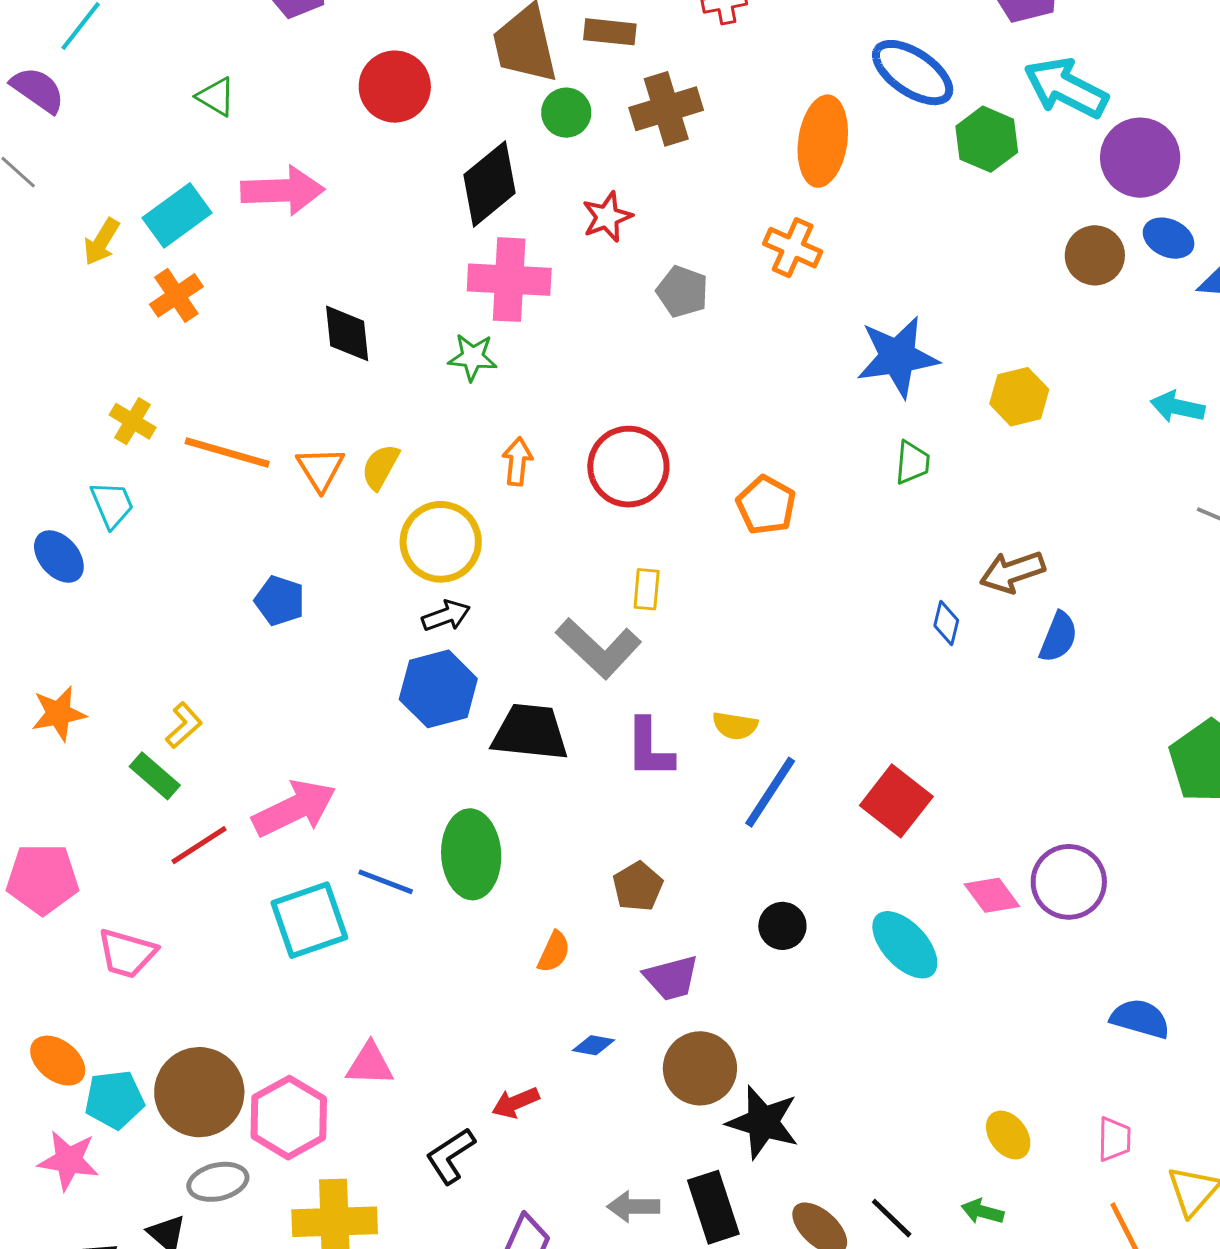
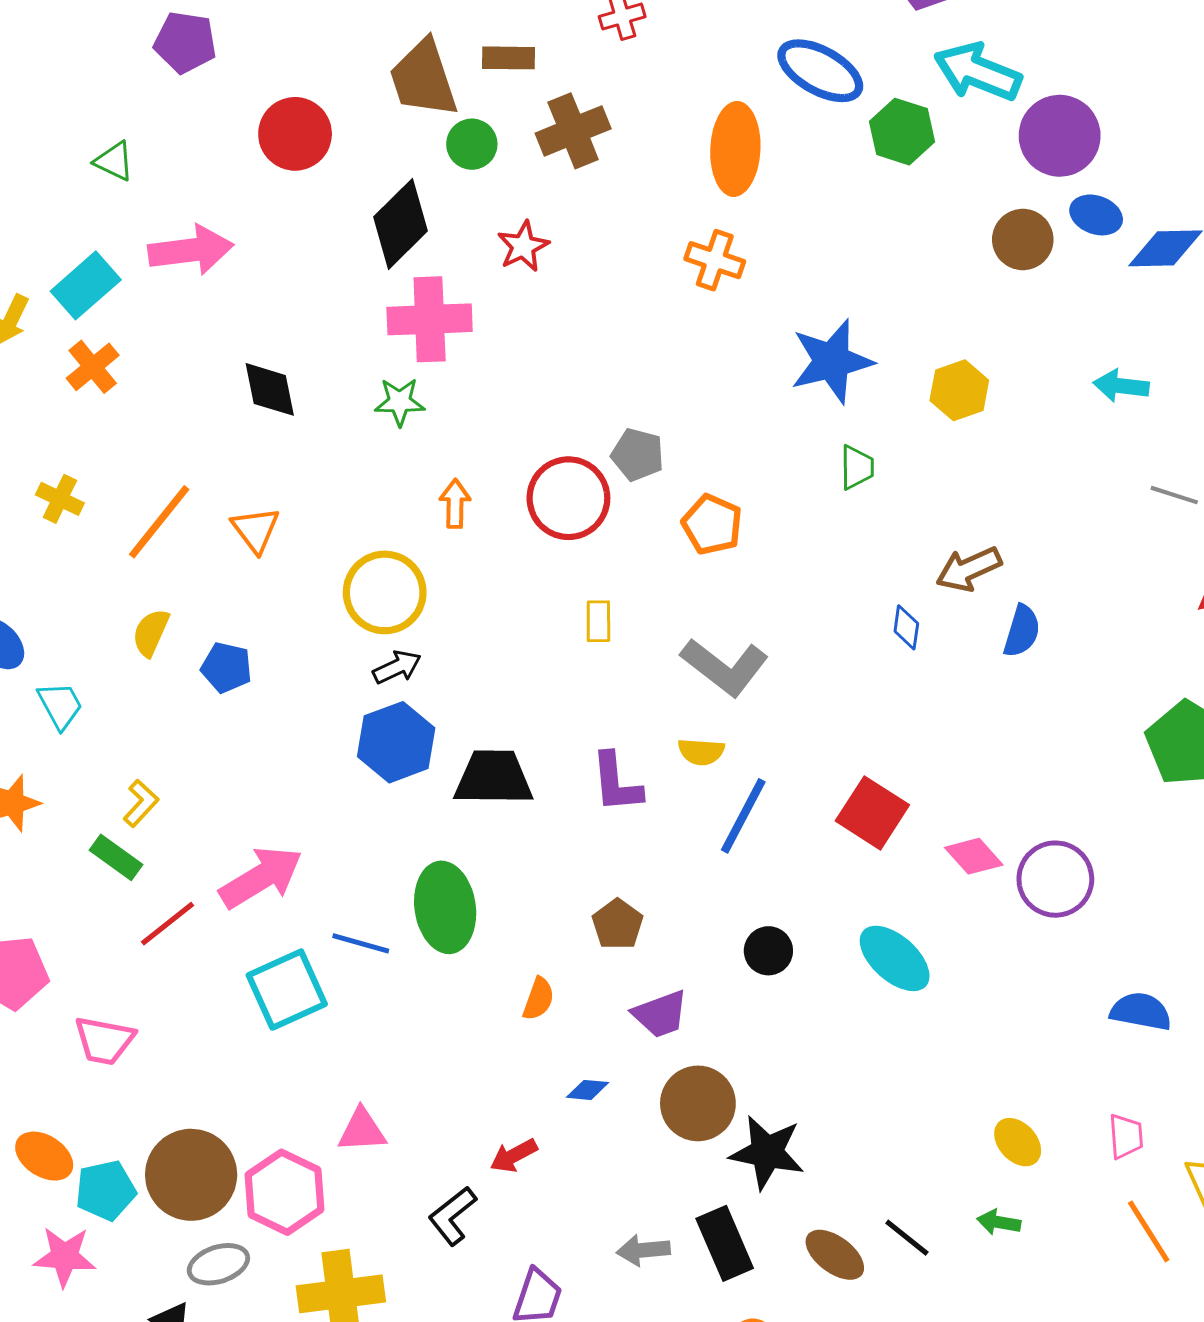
gray pentagon: (682, 292) -> (638, 455), moved
orange line: (227, 453) -> (159, 522), turned -62
yellow semicircle: (380, 467) -> (151, 633), moved
cyan trapezoid: (112, 505) -> (60, 705), moved
gray L-shape: (599, 648) -> (725, 667), moved
pink diamond: (992, 895) -> (974, 856), moved

